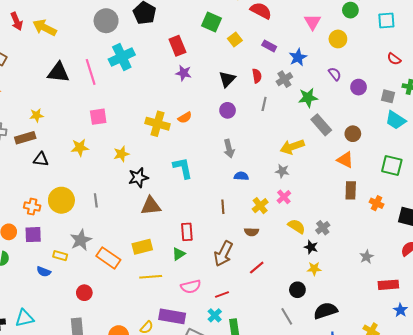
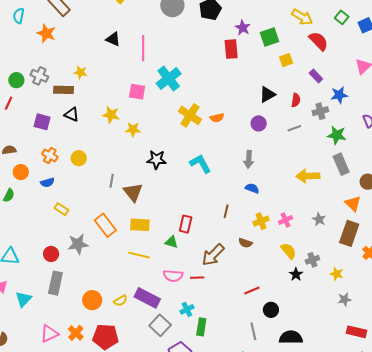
green square: (212, 22) -> (270, 37), turned 30
cyan cross: (122, 57) -> (169, 78), moved, turned -30
black triangle: (58, 72) -> (113, 39), size x0.7
purple star: (184, 73) -> (243, 28), moved
gray line: (264, 104) -> (294, 128), turned 40
yellow star: (121, 154) -> (133, 129), moved
cyan L-shape: (183, 168) -> (200, 164), turned -35
gray star: (282, 171) -> (319, 219), moved
brown rectangle: (351, 190) -> (349, 233), size x1.4
yellow circle: (61, 200) -> (79, 158), size x0.6
gray line: (96, 200) -> (112, 181), moved
brown triangle: (151, 206) -> (133, 192), moved, turned 40
purple square: (33, 235) -> (42, 122), moved
gray star: (81, 240) -> (78, 244), moved
green triangle: (179, 254) -> (172, 242), turned 32
red line: (257, 268) -> (252, 291), moved
yellow star: (314, 269) -> (337, 274), moved
blue semicircle: (44, 272) -> (47, 182), moved, turned -56
red circle: (84, 293) -> (51, 254), moved
red line: (222, 294) -> (197, 278), moved

